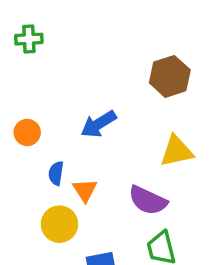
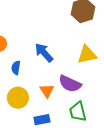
blue arrow: (99, 124) -> (44, 53), moved, turned 80
orange triangle: (85, 190) -> (47, 91), moved

